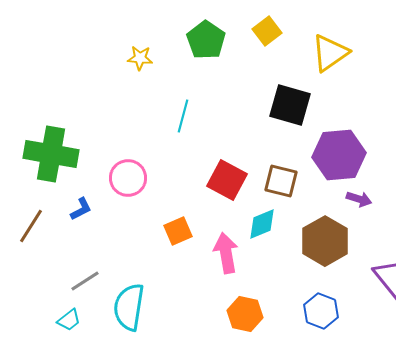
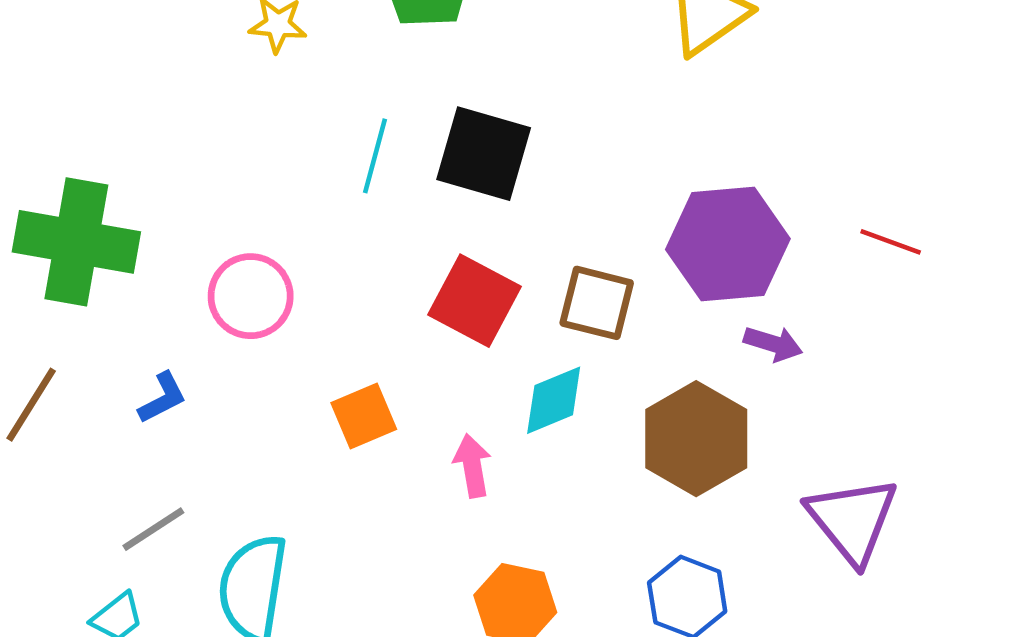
black square: (290, 105) -> (484, 154), moved
blue L-shape: (81, 209) -> (162, 398), moved
pink arrow: (226, 253) -> (472, 466), size x0.7

